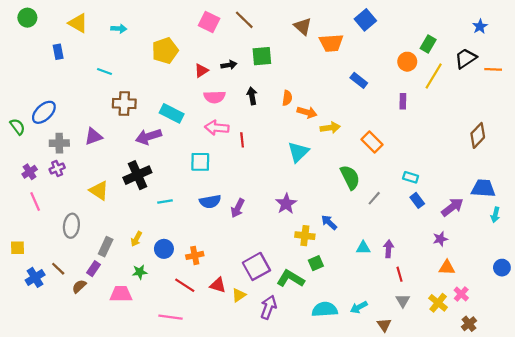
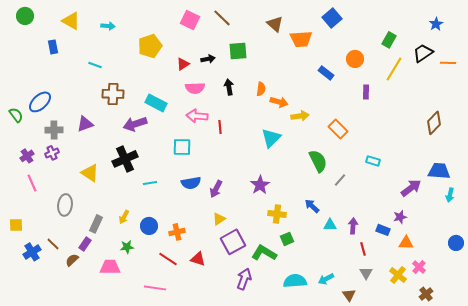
orange circle: (407, 62) -> (355, 59), moved
blue rectangle: (417, 200) -> (383, 230), moved, turned -32
blue arrow: (329, 222) -> (312, 206), moved
yellow triangle: (239, 295) -> (219, 219), moved

